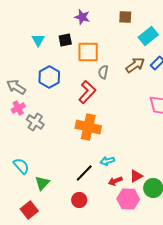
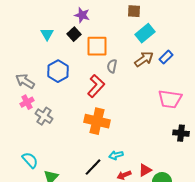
purple star: (82, 17) -> (82, 15), moved
cyan rectangle: (148, 36) -> (145, 33), moved
black square: (65, 40) -> (74, 34), turned -32

